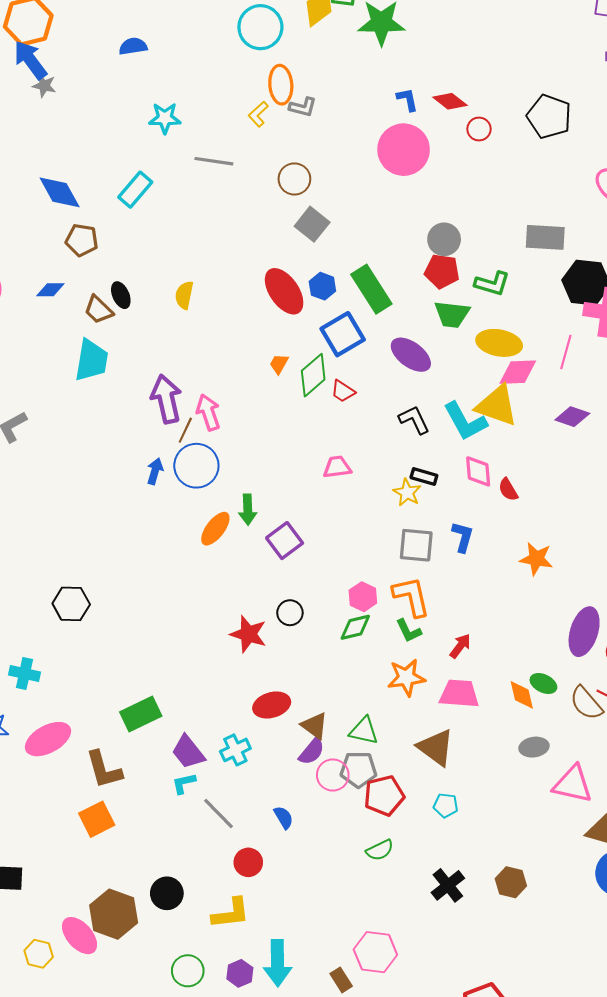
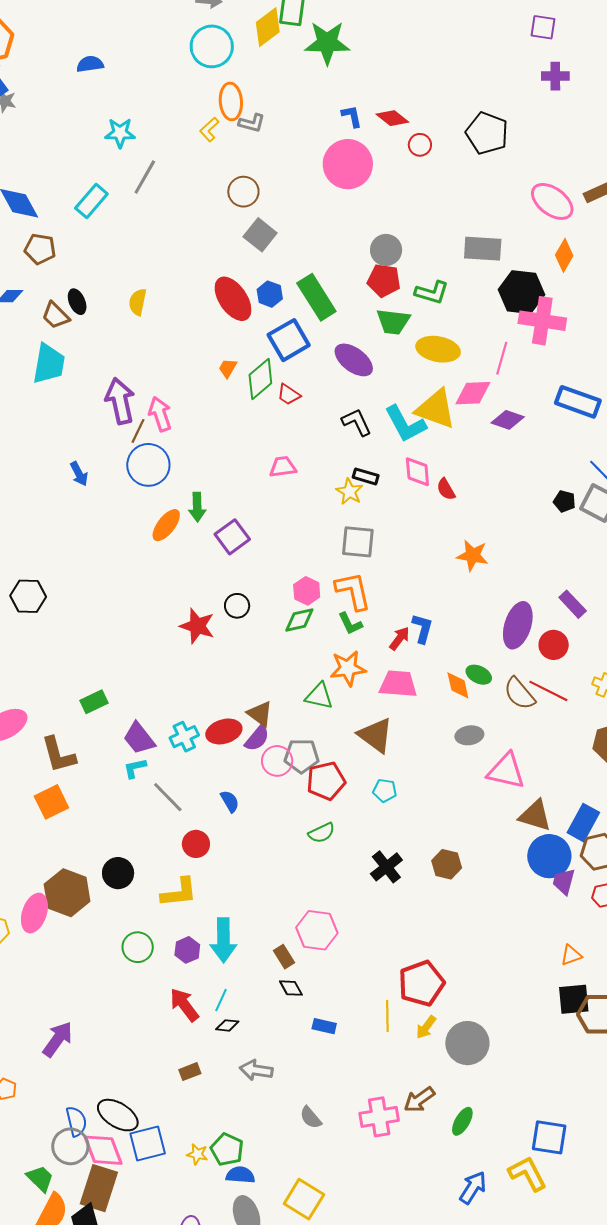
gray line: (214, 161) -> (145, 177), moved, turned -69
pink diamond: (518, 372) -> (473, 393), moved
blue arrow: (155, 471) -> (79, 474), moved, turned 135
blue L-shape: (463, 537) -> (422, 628), moved
red ellipse: (272, 705) -> (224, 731), moved
green rectangle: (141, 714) -> (94, 702), size x0.7
green triangle: (364, 731) -> (319, 696), moved
pink ellipse: (79, 936) -> (34, 913), turned 60

